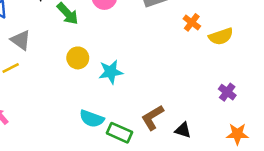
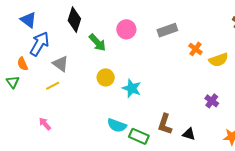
cyan star: (111, 72) -> (132, 88), turned 30
purple cross: (227, 92) -> (212, 101), moved
brown L-shape: (153, 117) -> (165, 124), turned -40

